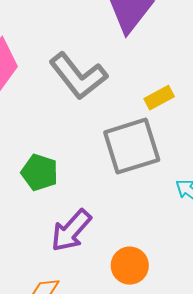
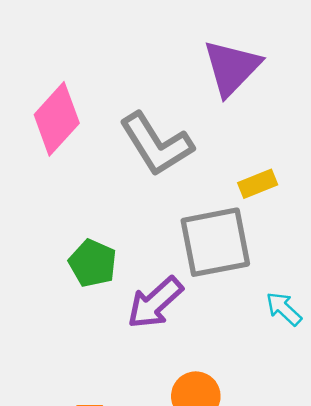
purple arrow: (71, 231) -> (155, 303), moved

